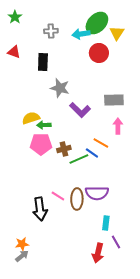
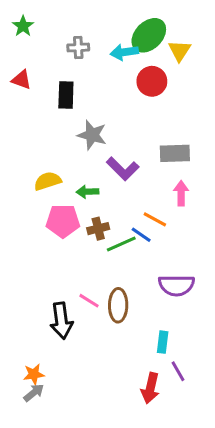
green arrow: (44, 125) -> (87, 192), moved
purple semicircle: (97, 193) -> (176, 285), moved

